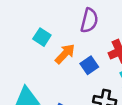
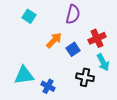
cyan square: (42, 37) -> (29, 16), moved

